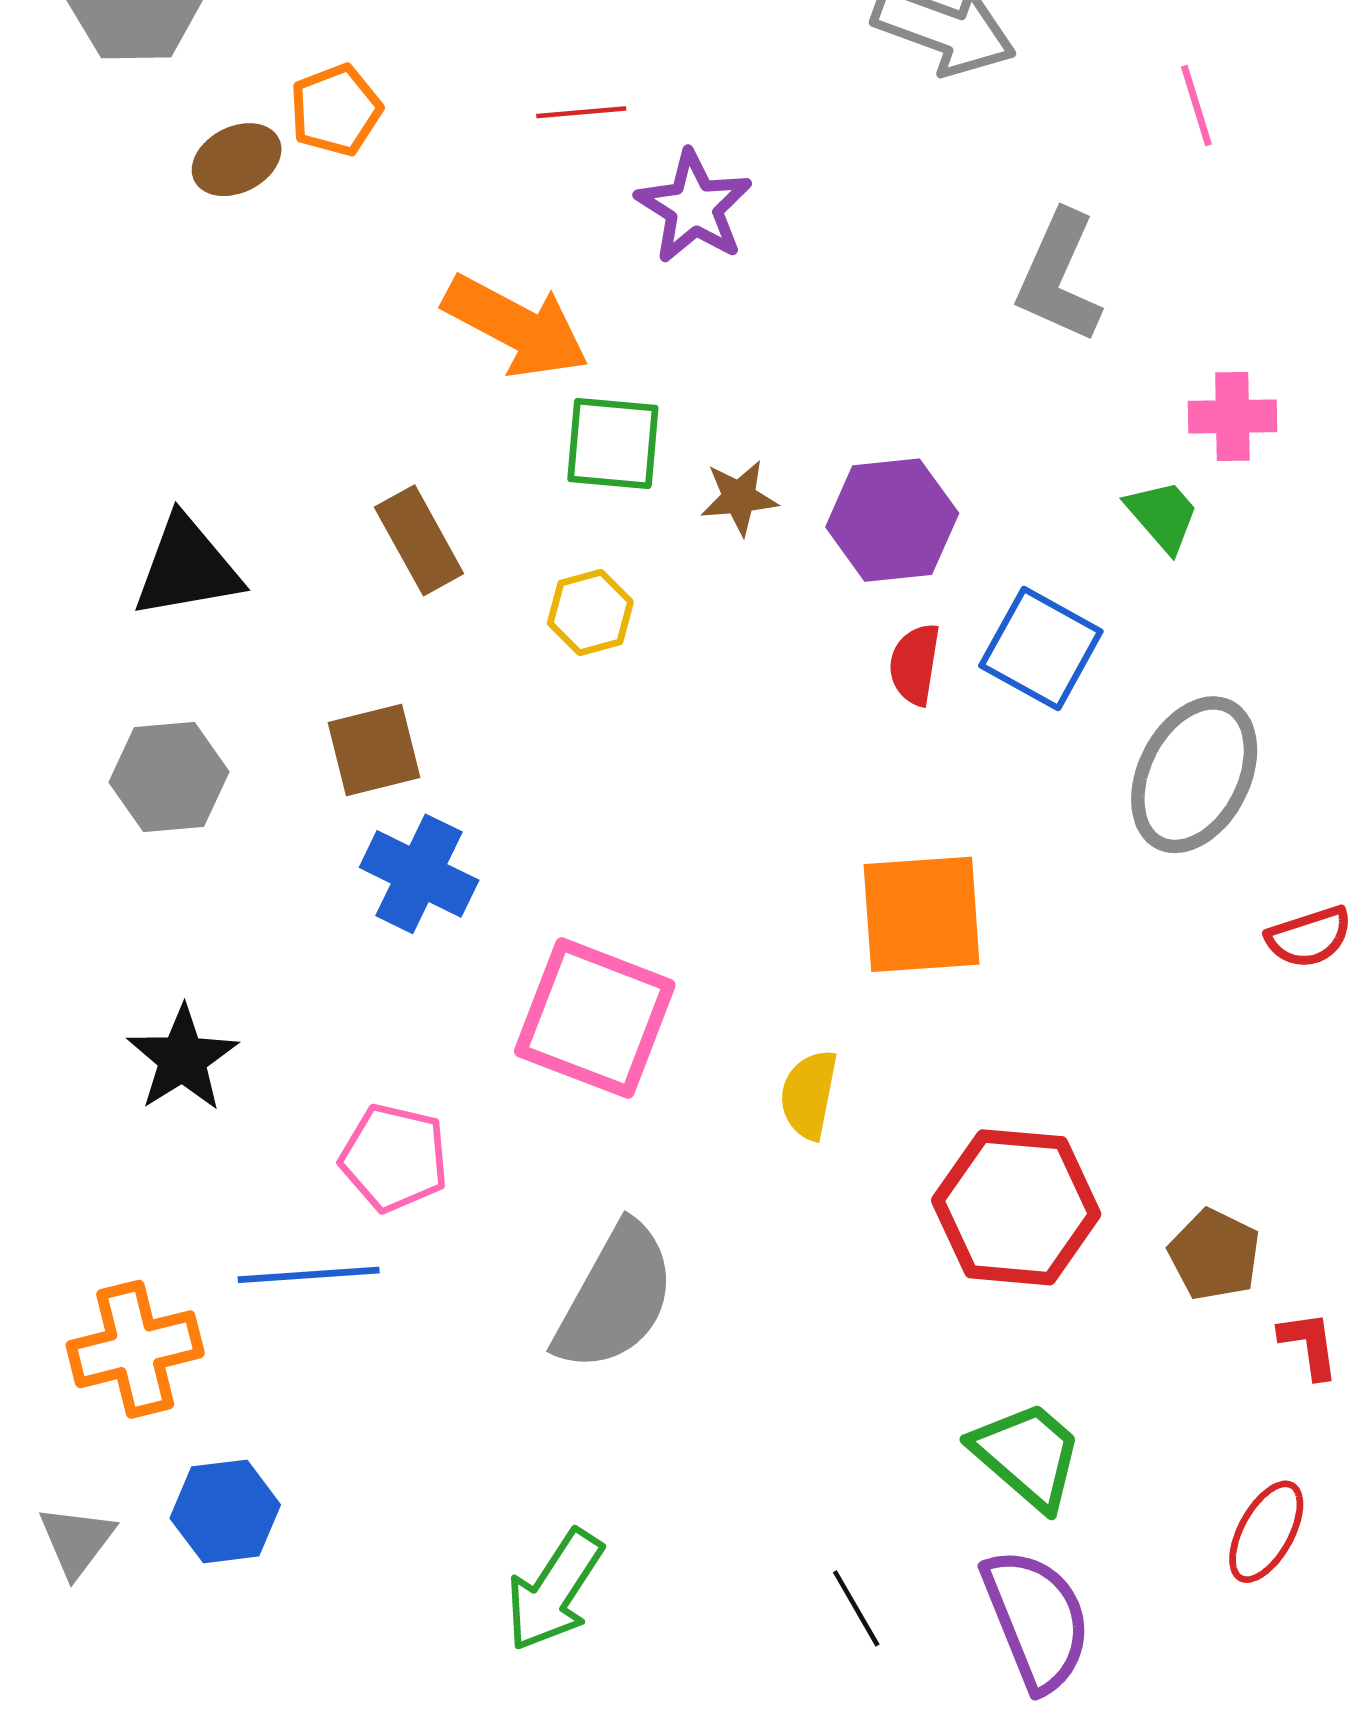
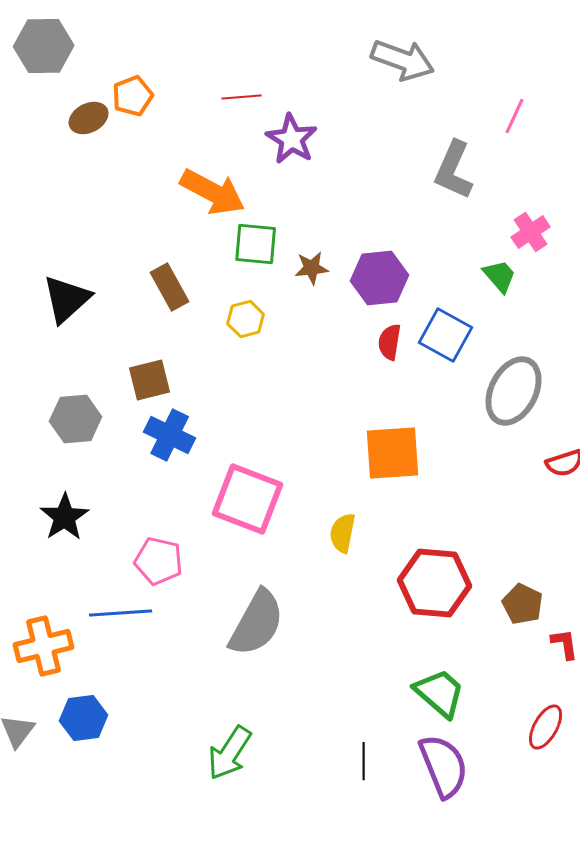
pink line: (1196, 106) -> (515, 116), moved, turned 42
pink cross: (1232, 416) -> (531, 232), turned -33
black triangle: (187, 567) -> (67, 299), turned -32
gray hexagon: (169, 777) -> (76, 419), moved
black line: (856, 1608) -> (364, 761), turned 30

